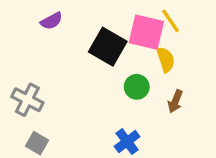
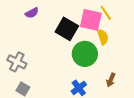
green circle: (137, 87) -> (85, 54), size x1.6
brown arrow: (175, 101) -> (111, 80), moved

